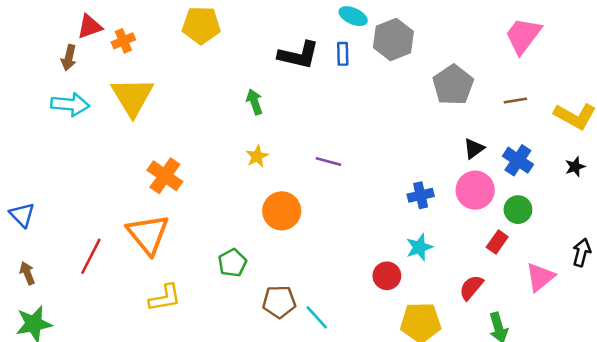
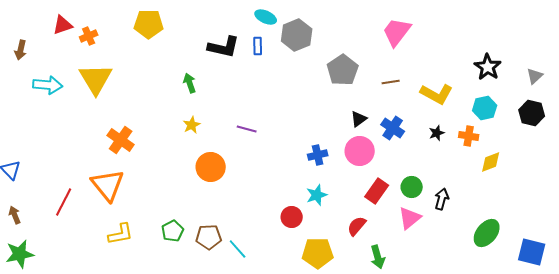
brown arrow: (69, 58) -> (21, 50), moved
green circle: (518, 210) -> (412, 187), moved
red rectangle: (497, 242) -> (377, 191), size x1.4
green pentagon: (232, 263) -> (173, 231), moved

